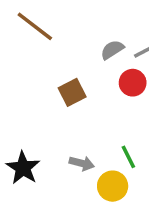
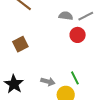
gray semicircle: (112, 50) -> (66, 16), turned 40
brown square: (72, 92) -> (20, 44), moved

